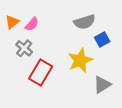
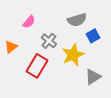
orange triangle: (12, 22) -> (11, 47), moved
gray cross: (24, 48) -> (49, 41), moved

